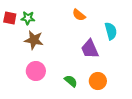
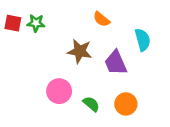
brown star: (34, 40) -> (80, 51), moved
pink circle: (36, 71) -> (59, 91), moved

